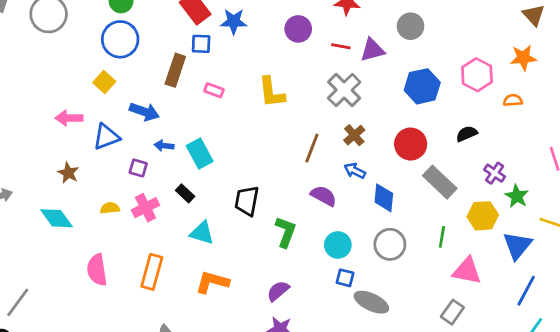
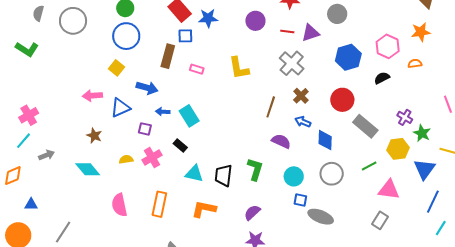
black semicircle: (467, 134) -> (382, 78), moved
black trapezoid: (247, 201) -> (223, 175), moved
green line: (442, 237) -> (369, 166), turned 56

